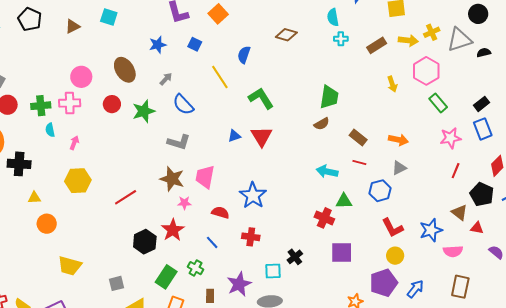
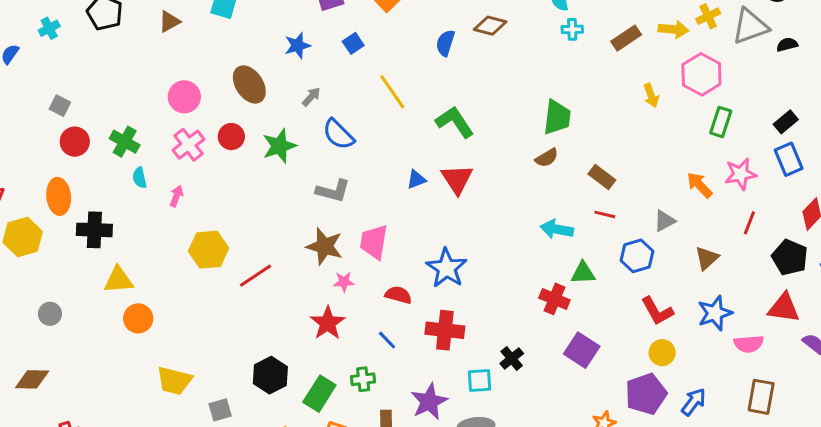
blue square: (195, 44) -> (353, 43), turned 32
blue semicircle: (244, 55) -> (445, 43), moved
pink cross: (70, 103) -> (188, 145), moved, turned -35
green rectangle: (438, 103) -> (721, 122), turned 60
green cross: (41, 106) -> (125, 142), turned 36
orange arrow: (398, 140) -> (700, 185), moved, turned -144
yellow hexagon: (78, 181) -> (209, 250), moved
yellow triangle: (34, 198) -> (118, 280), size x1.5
brown triangle: (459, 212) -> (707, 258), moved, turned 42
red triangle: (477, 228) -> (784, 308), size x1.6
red cross: (251, 237) -> (445, 330), size x1.4
black hexagon: (145, 242) -> (270, 375), moved
purple square: (342, 253) -> (582, 350), turned 35
green cross: (195, 268) -> (363, 379), turned -35
gray square: (117, 283) -> (220, 410), moved

